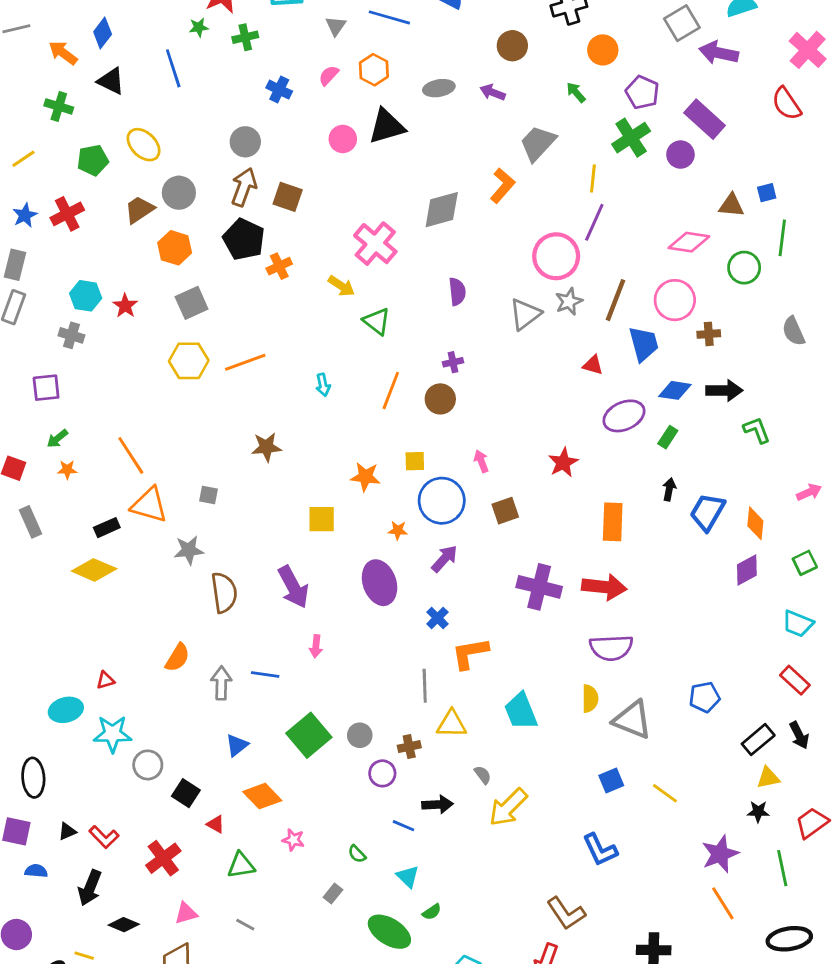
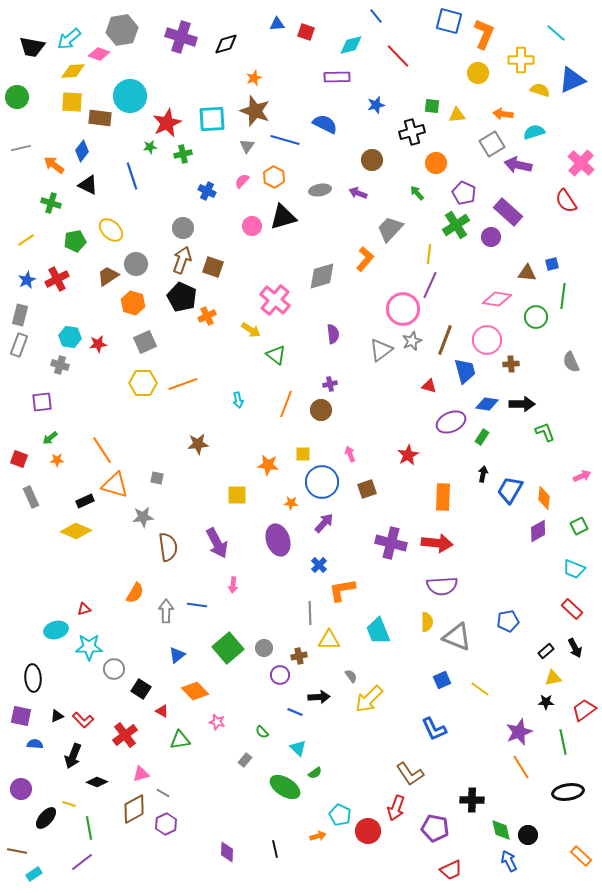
red star: (125, 306) -> (98, 344), turned 30
black rectangle: (758, 740) -> (546, 651), size x0.7
gray line: (245, 925) -> (163, 793), moved

